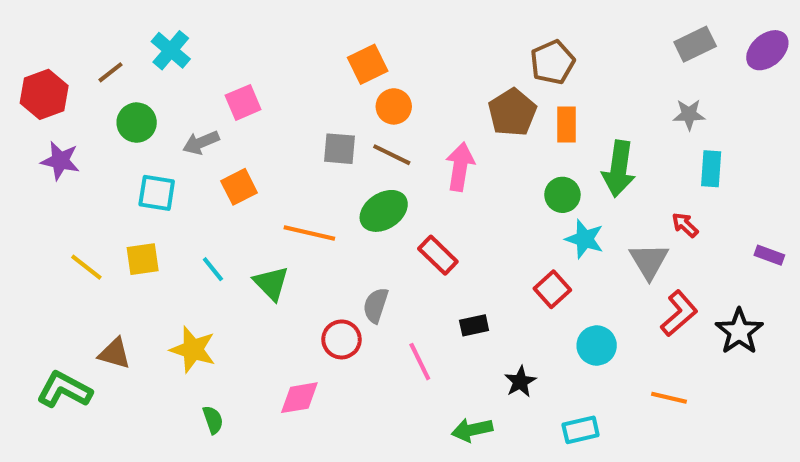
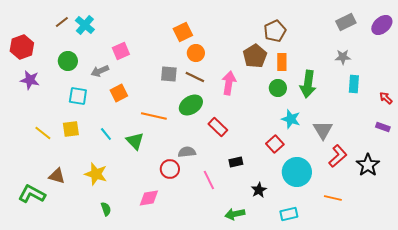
brown line: (110, 72) -> (62, 22), moved
green circle: (562, 195) -> (278, 88), moved
red arrow: (685, 225) -> (386, 98), moved
gray semicircle: (376, 305) -> (187, 152), turned 66
cyan circle: (597, 346) -> (297, 172), size x1.5

